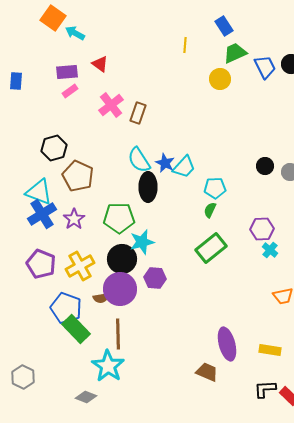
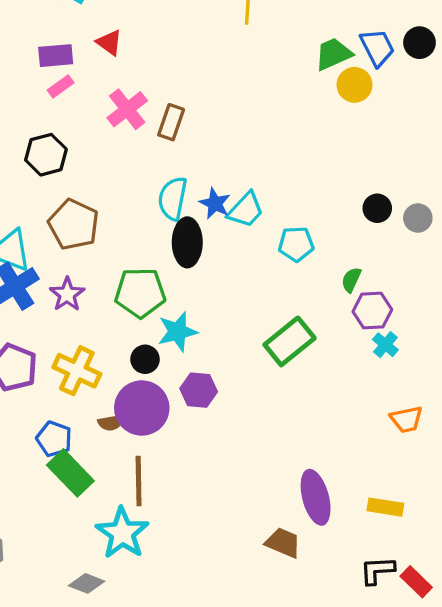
green trapezoid: (235, 53) -> (333, 54), moved
yellow circle: (220, 79) -> (355, 85), moved
black hexagon: (54, 148) -> (46, 155), moved
cyan semicircle: (139, 160) -> (173, 199), turned 44
green semicircle: (210, 210) -> (351, 280), moved
black circle: (122, 259) -> (145, 359), size x0.6
yellow cross: (80, 266) -> (77, 371), turned -36
blue pentagon: (66, 308) -> (54, 439), size x0.7

